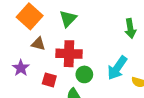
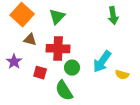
green arrow: (130, 28) -> (113, 16), moved

